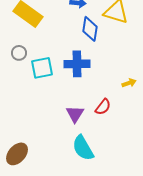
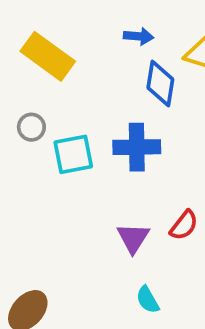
cyan semicircle: (83, 148) -> (148, 300), size x0.6

